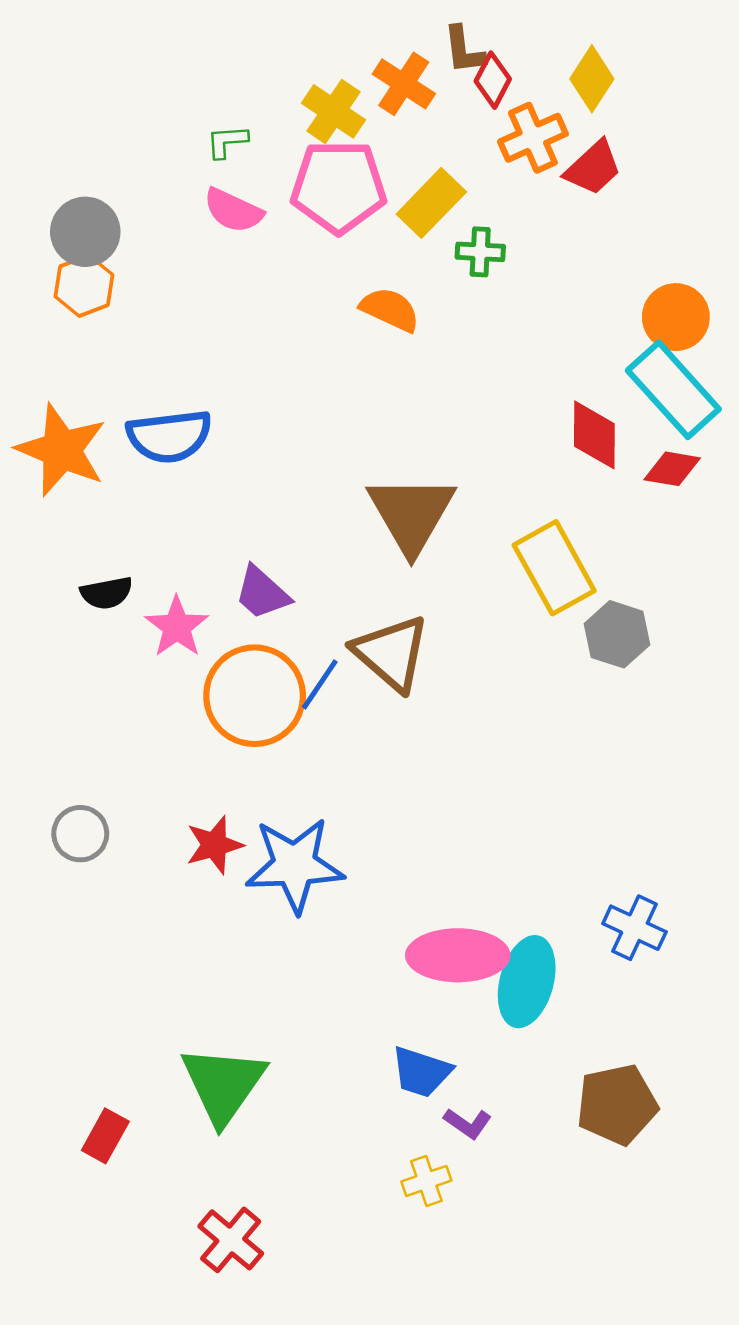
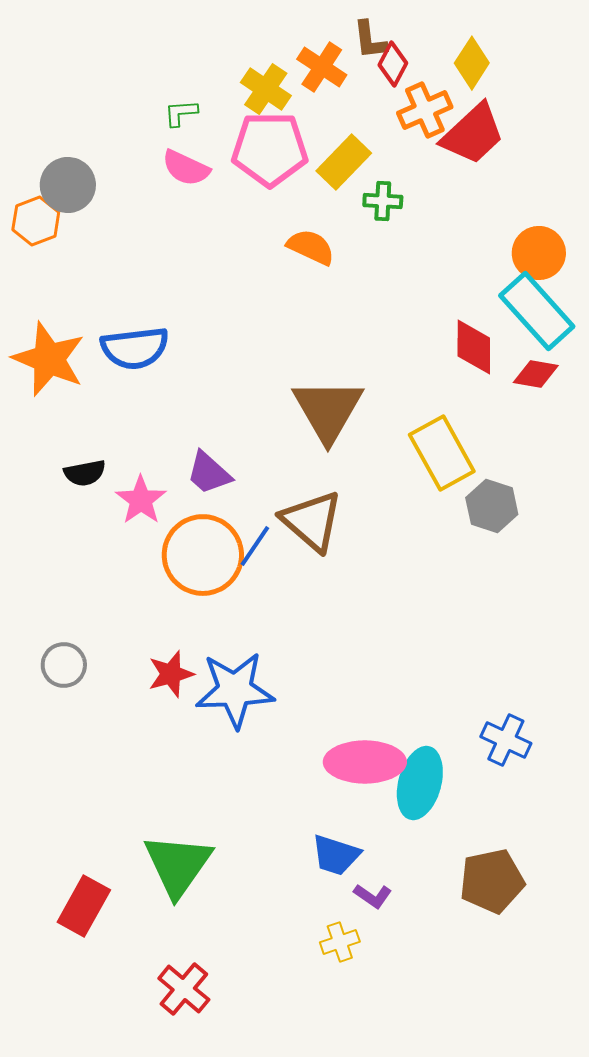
red trapezoid: (593, 168) -> (473, 134), size x1.4
orange hexagon: (84, 286) -> (36, 221), moved
red rectangle: (105, 1136) -> (84, 906), size x1.4

